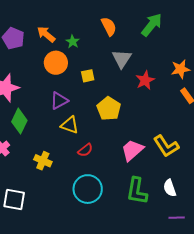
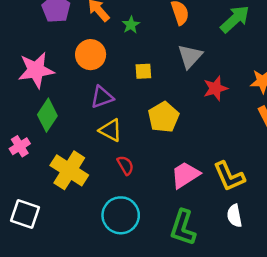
orange circle: (56, 63) -> (91, 55), moved
red semicircle: (85, 150) -> (125, 165), turned -91
yellow cross: (43, 161) -> (69, 170), size x1.6
white semicircle: (170, 188) -> (234, 216), moved

